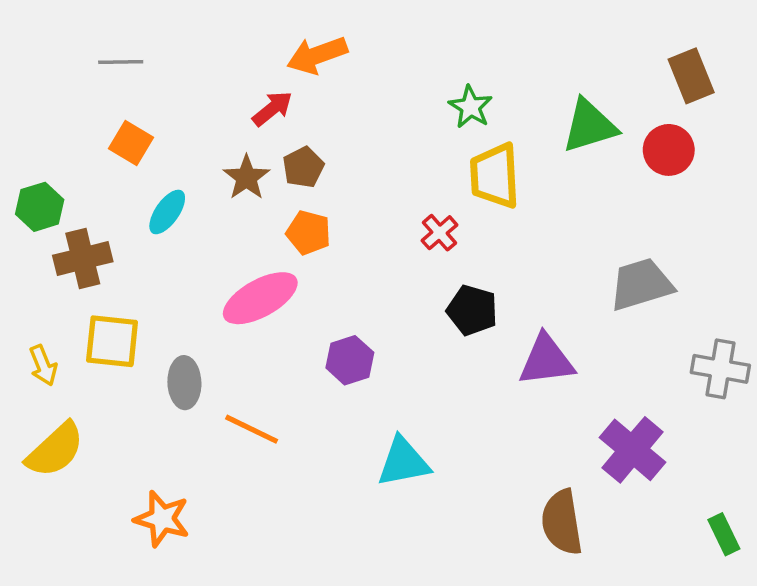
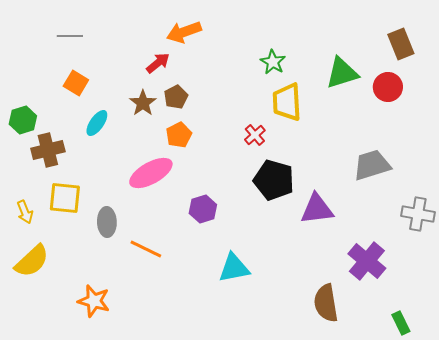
orange pentagon: (309, 233) -> (179, 135), turned 30
black pentagon: (472, 310) -> (274, 180), size x1.4
green rectangle: (724, 534) -> (401, 323), moved

